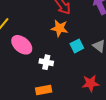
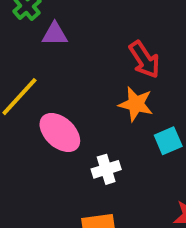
white cross: (46, 62) -> (106, 169), turned -32

